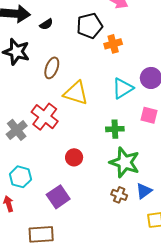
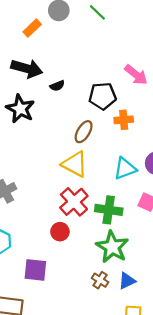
brown ellipse: (52, 68) -> (84, 132), moved
red cross: (45, 117) -> (74, 202), moved
green cross: (115, 129) -> (109, 210), size x1.4
purple square: (58, 197) -> (35, 270), turned 30

